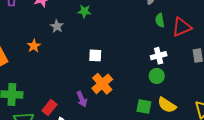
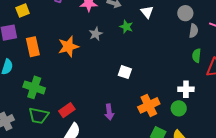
orange star: (34, 46) -> (68, 47), size x1.5
orange cross: (102, 84) -> (149, 105), moved
purple arrow: (82, 99) -> (109, 112), moved

